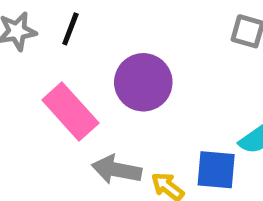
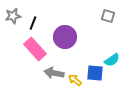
black line: (70, 29) -> (33, 23), moved

